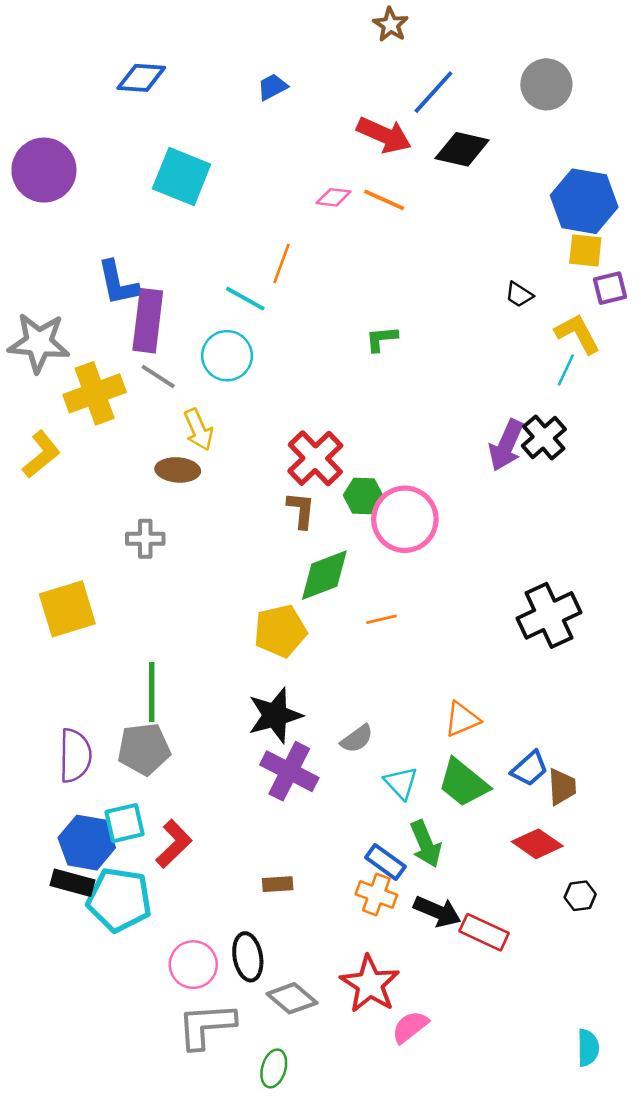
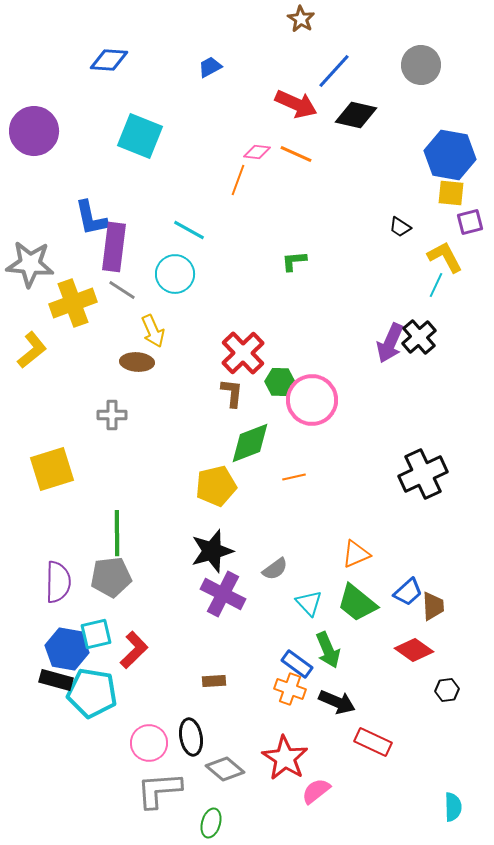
orange line: (282, 264) -> (238, 180), moved
red rectangle: (484, 932) -> (373, 742), moved

